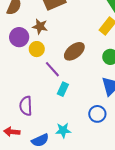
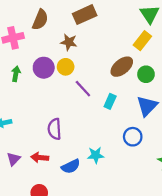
purple circle: (19, 37) -> (44, 68), moved
brown ellipse: (74, 51) -> (122, 67), moved
cyan rectangle: (63, 89) -> (110, 101), moved

